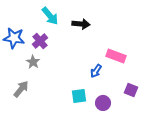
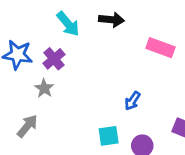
black arrow: (81, 24) -> (111, 20), moved
pink rectangle: (116, 56) -> (160, 48), moved

